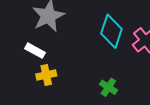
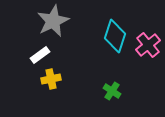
white rectangle: (35, 51) -> (40, 55), turned -66

